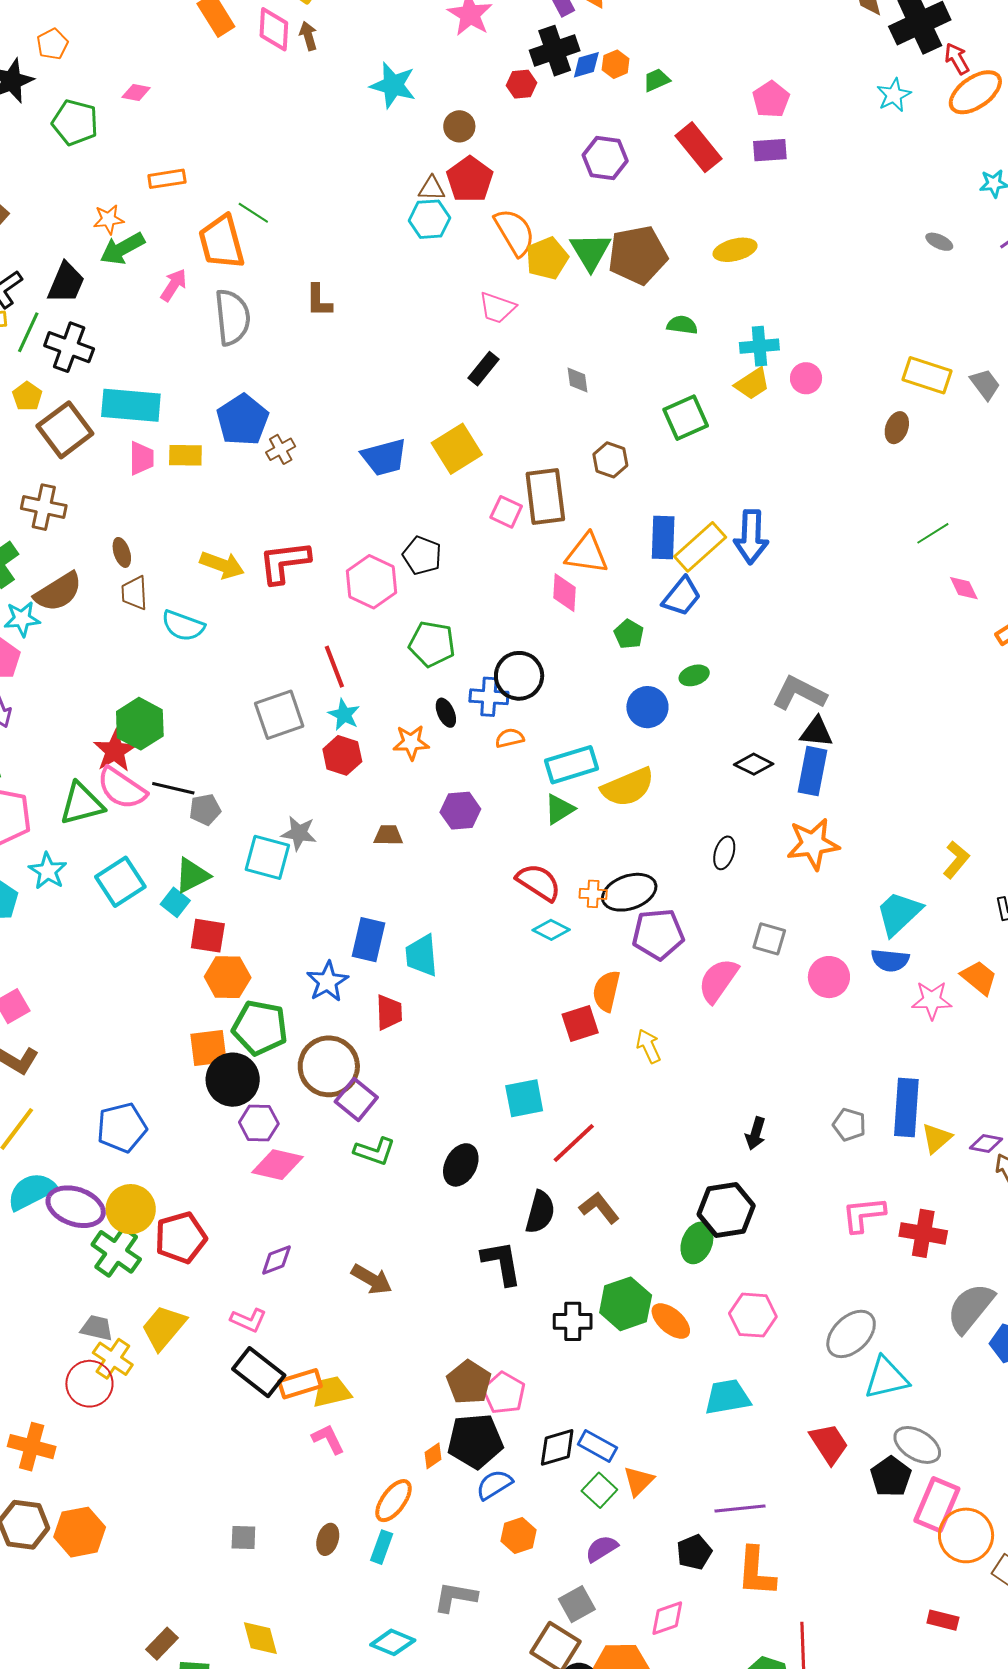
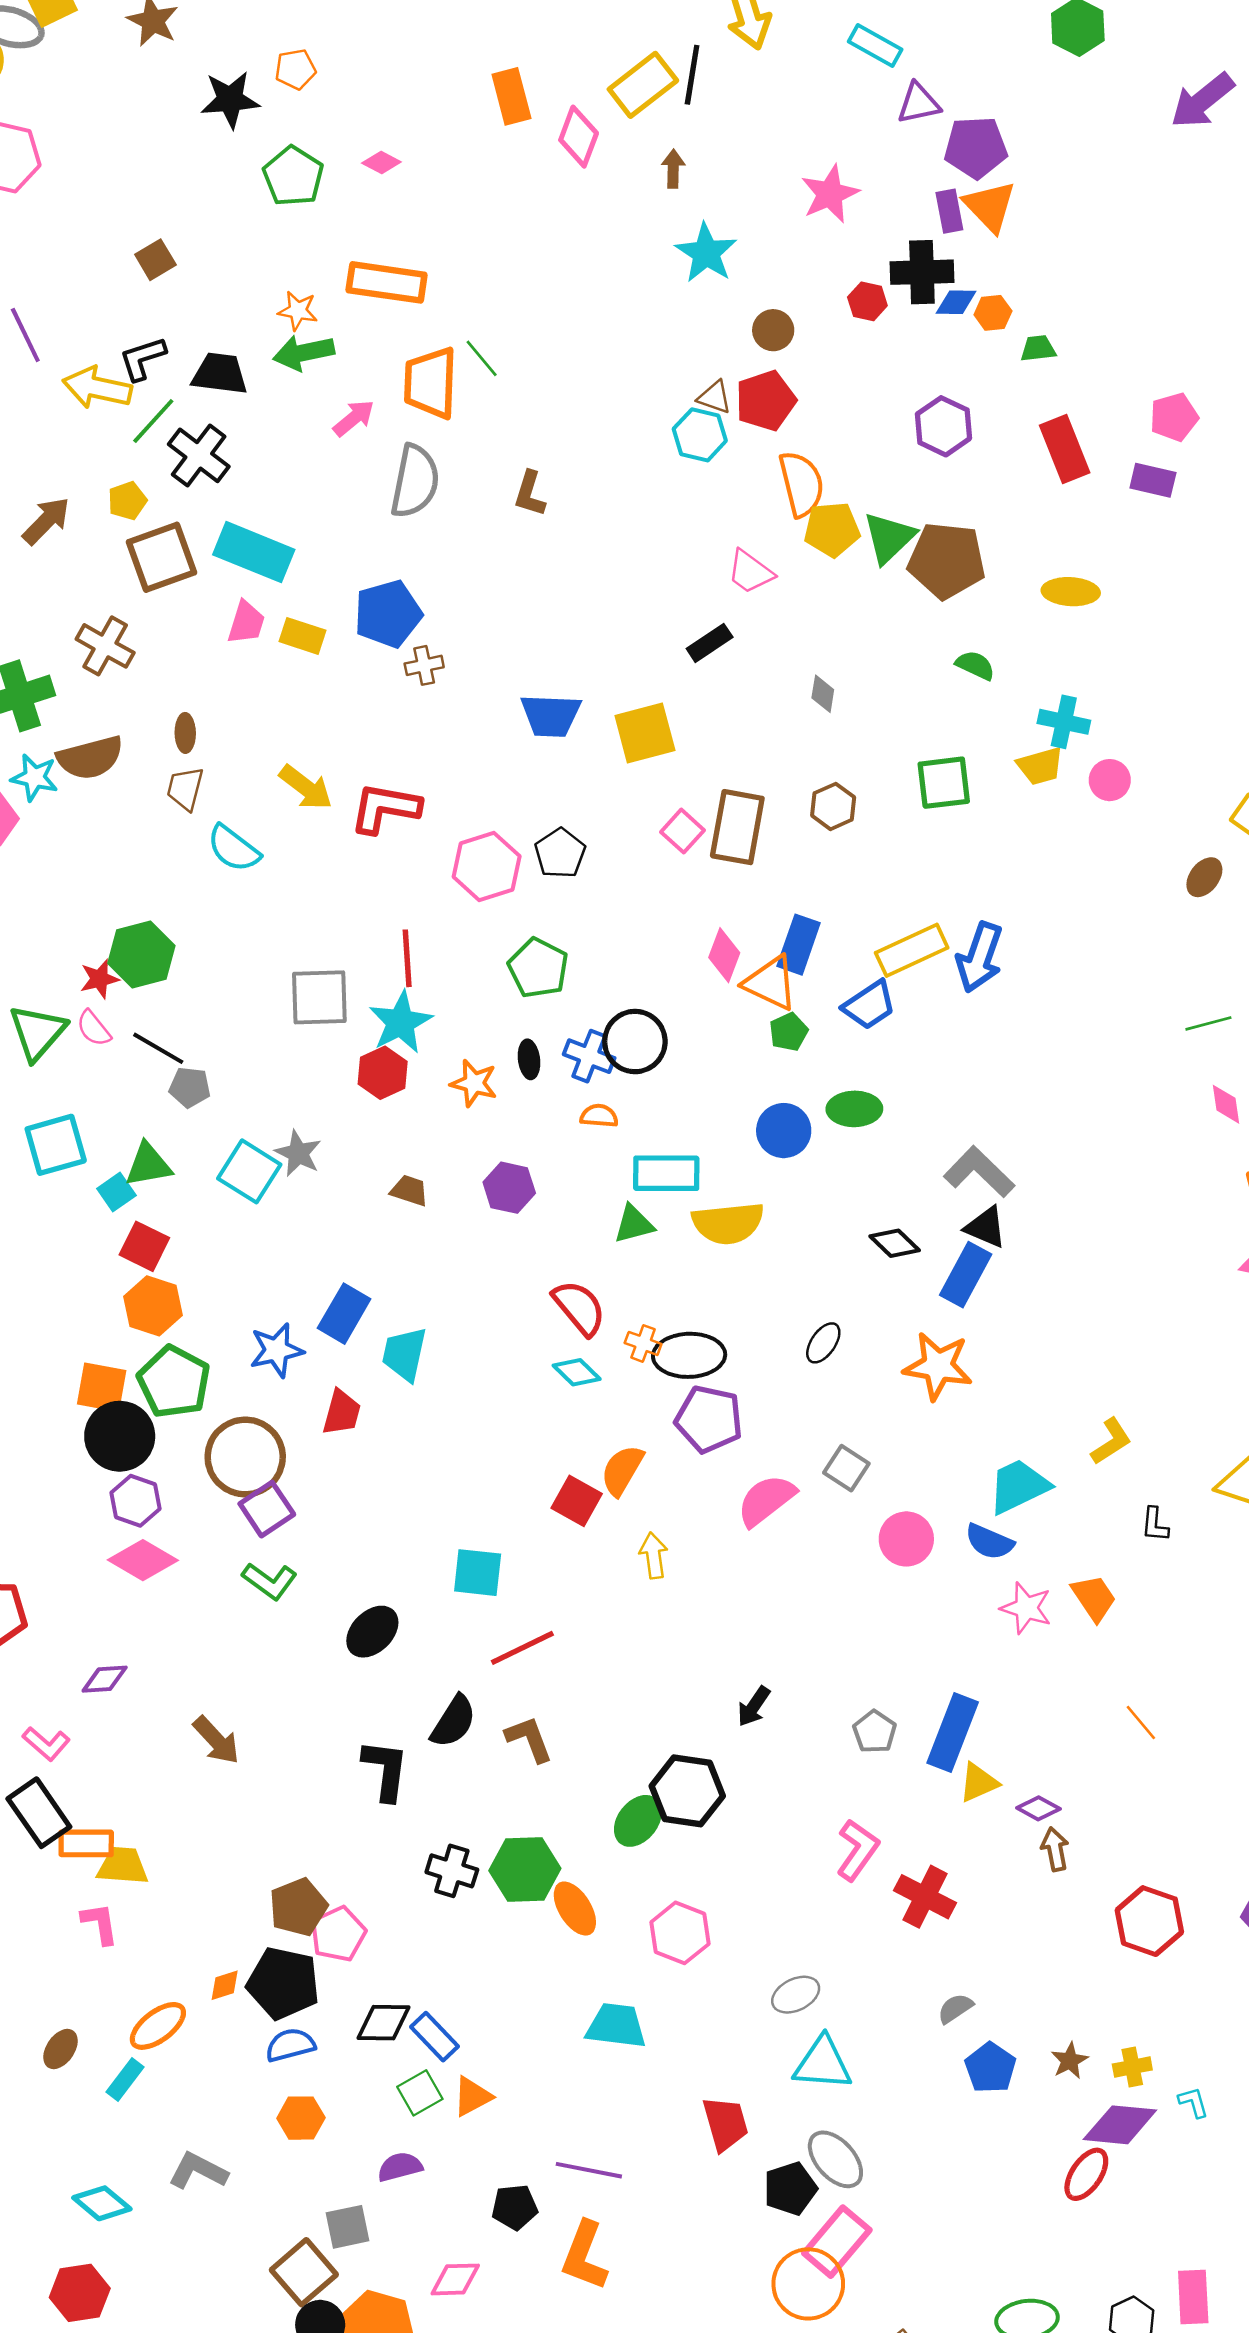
brown arrow: (308, 36) -> (673, 169), moved
orange rectangle: (167, 179) -> (387, 282), size x1.6
black trapezoid: (66, 283) -> (220, 374), turned -123
blue rectangle: (663, 538) -> (799, 945), moved
orange triangle: (587, 554) -> (771, 983), moved
green ellipse: (694, 675) -> (854, 1109), size x1.4
cyan star: (344, 715) -> (401, 1022), size x1.5
red star: (115, 751) -> (99, 979), size x0.7
pink semicircle: (122, 788) -> (94, 1028), size x0.6
green triangle: (82, 804) -> (37, 1032), turned -51
red square: (580, 1024) -> (577, 1501), turned 30
pink L-shape: (864, 1215) -> (858, 1850), turned 114
gray semicircle: (970, 1308) -> (955, 2008), size x0.5
gray ellipse: (851, 1334) -> (796, 1995), size x0.7
orange circle: (966, 1535) -> (808, 2284), moved

